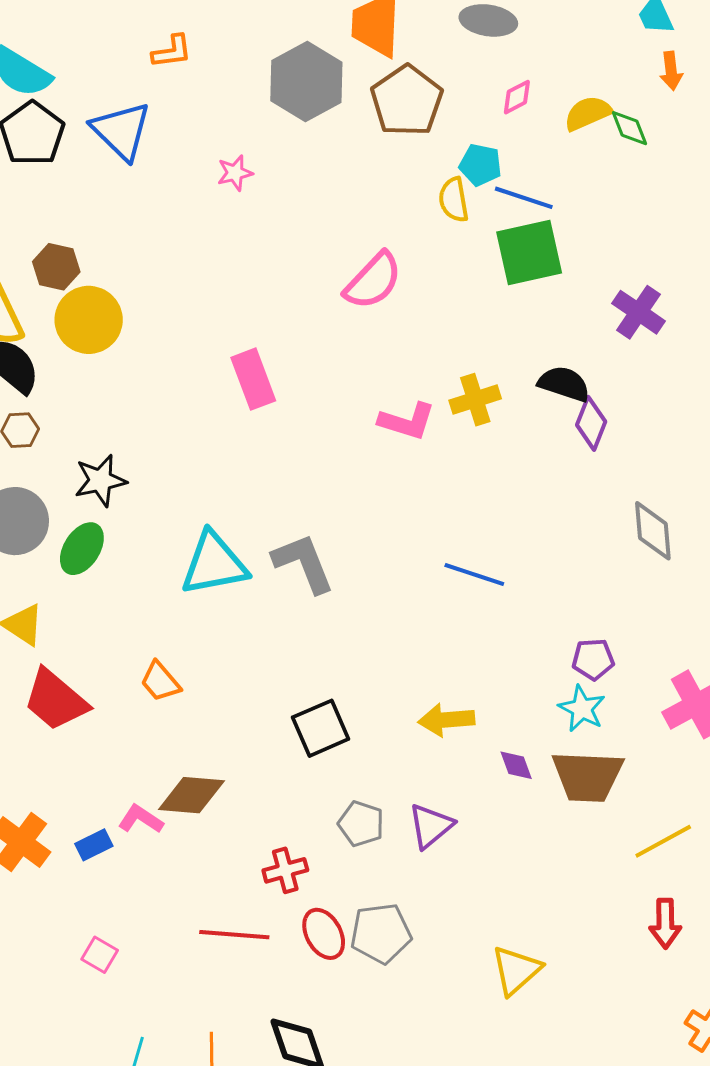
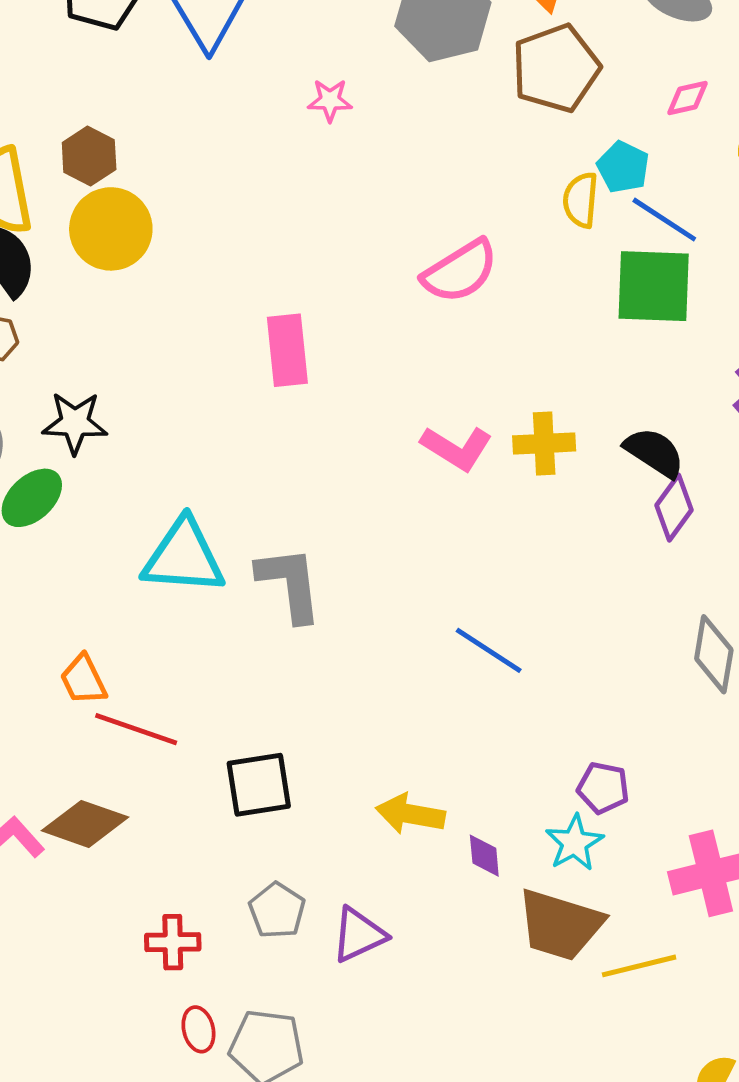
purple diamond: (516, 765) -> (484, 856), moved
yellow line: (663, 841) -> (639, 966), moved
red ellipse: (324, 934) -> (198, 1029), size x0.7
red line: (234, 935) -> (136, 729), moved

